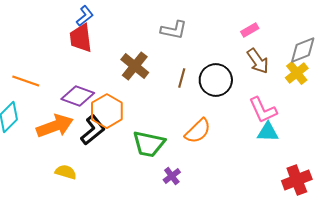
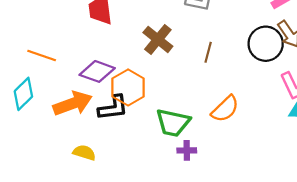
black circle: (216, 80) -> (266, 44), moved
black L-shape: (93, 130) -> (113, 108), turned 32
purple cross: (172, 176) -> (187, 150), moved, turned 36

